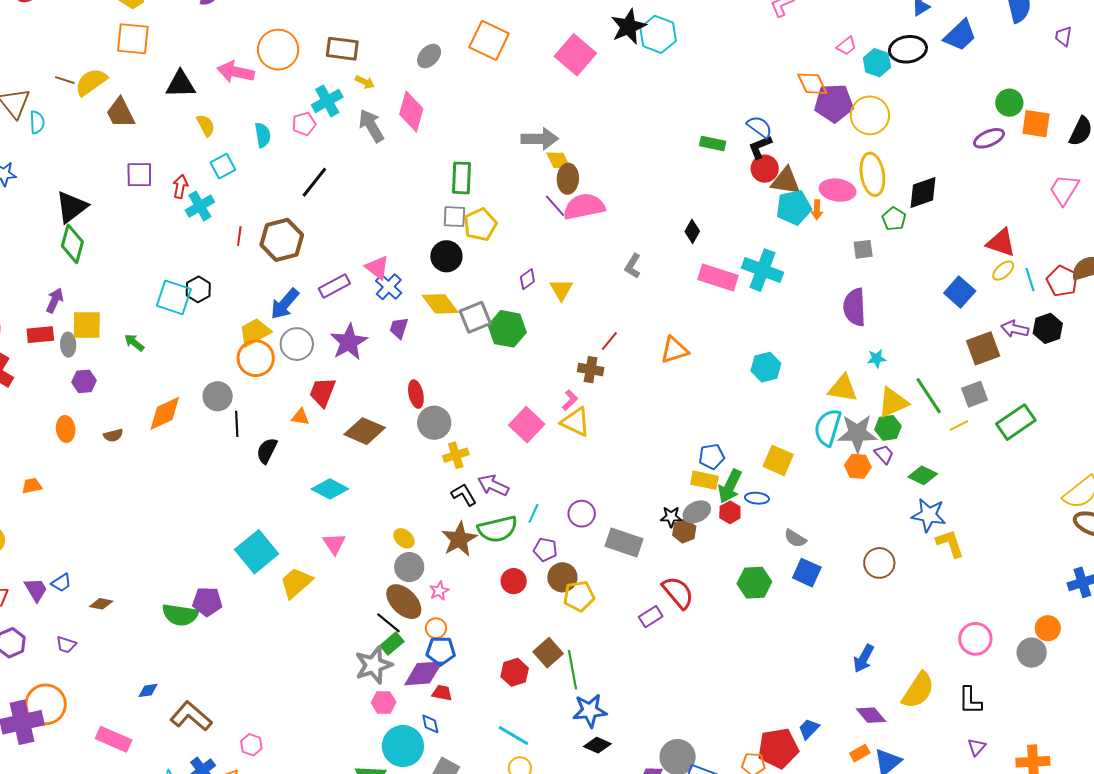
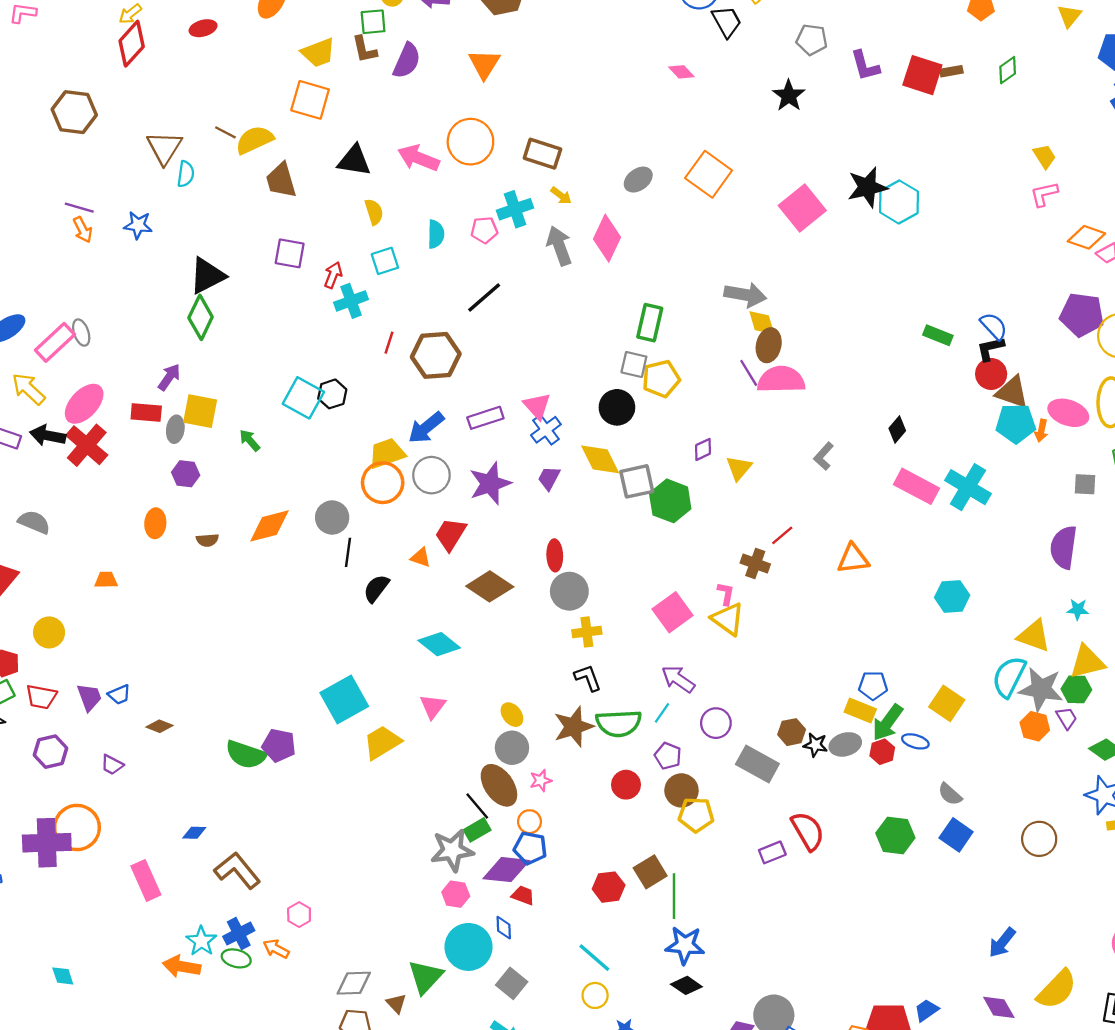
orange diamond: (812, 84) -> (1086, 237), moved, turned -56
pink L-shape: (570, 400) -> (726, 594), turned -45
purple arrow: (493, 485) -> (678, 679), moved
brown hexagon: (684, 531) -> (792, 732), moved
pink rectangle: (114, 739) -> (146, 880), turned 32

